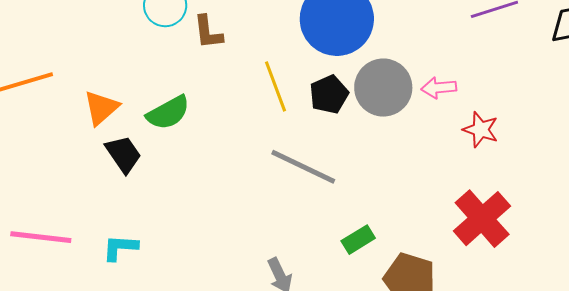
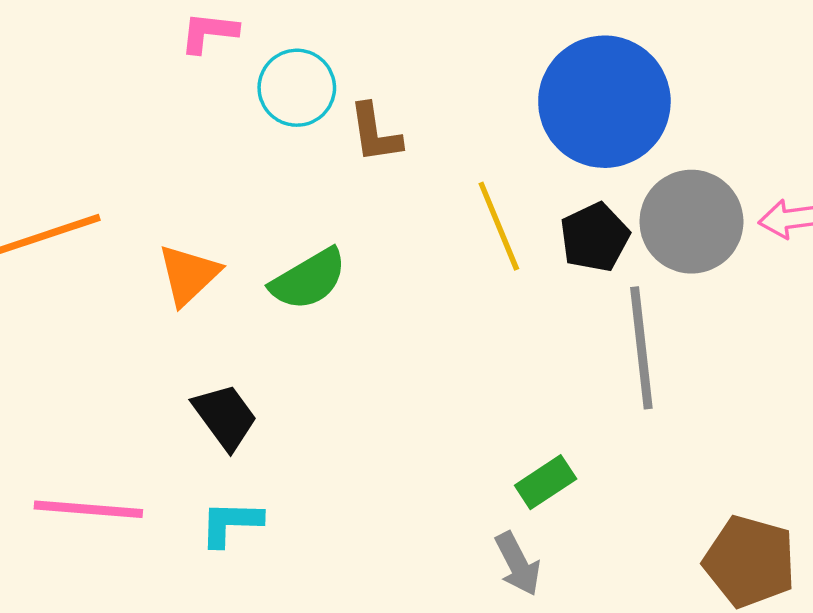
black trapezoid: (123, 154) -> (225, 417), moved
gray line: (303, 167) -> (641, 348), moved, turned 60
green rectangle: (358, 240) -> (546, 482), moved

